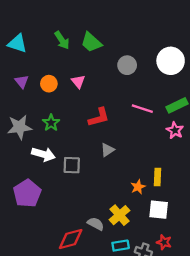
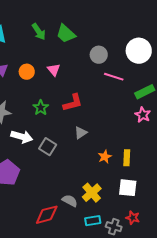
pink line: (142, 109) -> (114, 77), moved
green star: (51, 123) -> (41, 108), moved
gray square: (72, 165) -> (48, 147), turned 30
orange star: (138, 187) -> (105, 157), moved

